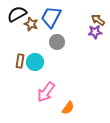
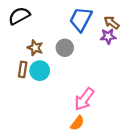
blue trapezoid: (51, 17) -> (81, 19), moved
brown star: (31, 24) -> (35, 48), moved
pink arrow: (46, 92) -> (84, 99), moved

